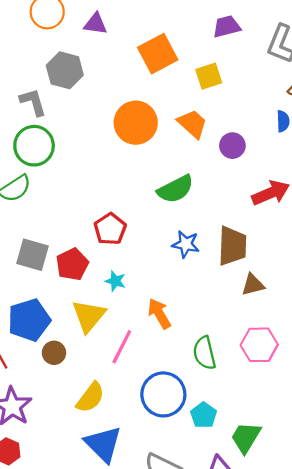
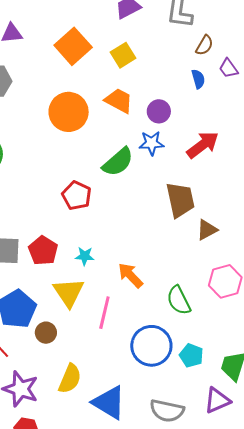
red pentagon: (110, 229) -> (77, 196), moved
blue star: (186, 244) -> (151, 143), moved
yellow semicircle: (90, 398) -> (70, 379), moved

